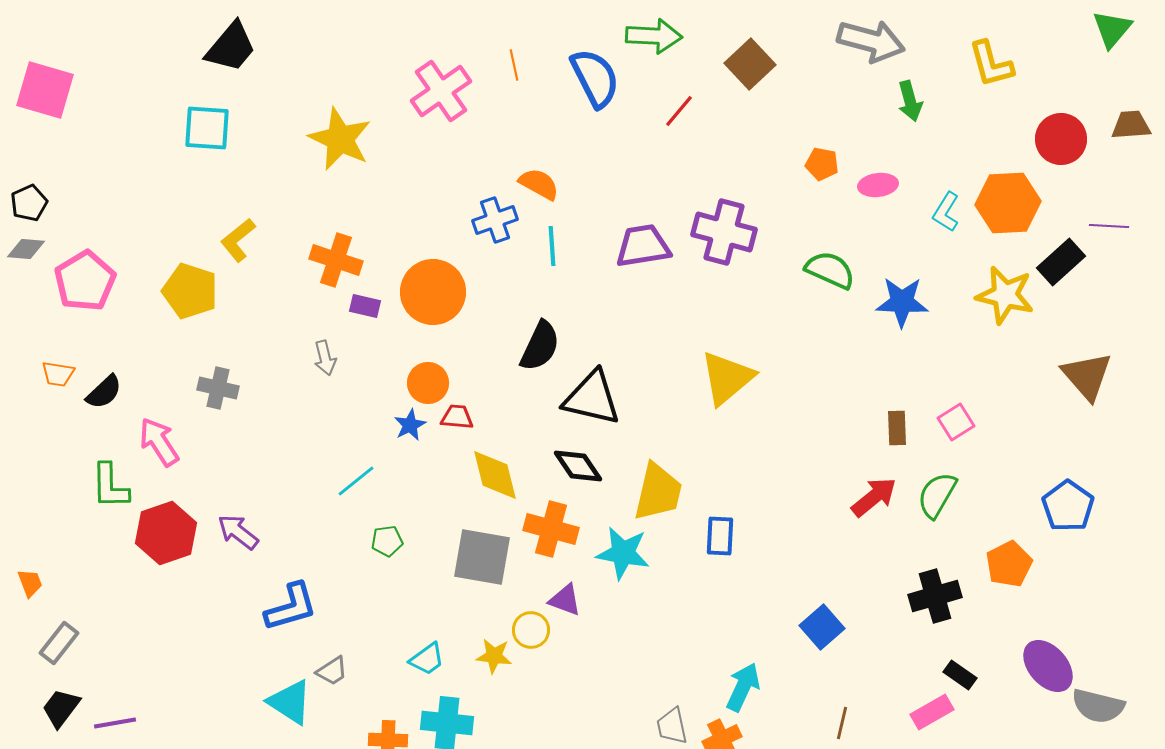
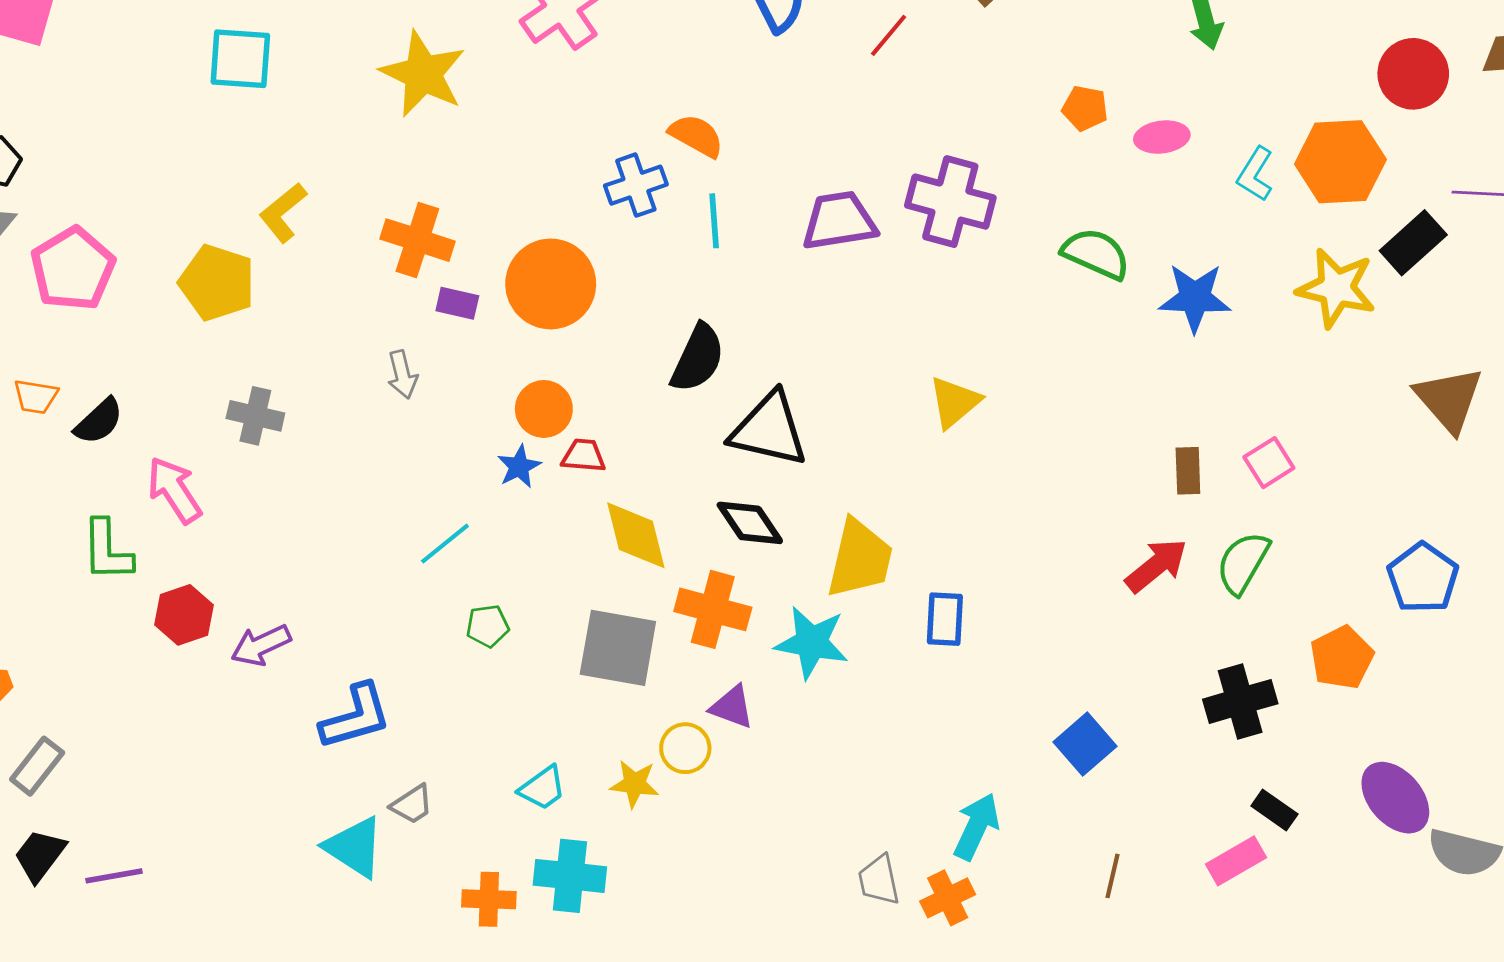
yellow triangle: (727, 378) -> (954, 402), size x0.7
purple arrow: (238, 532) -> (261, 645), moved, turned -63
red hexagon: (166, 533) -> (184, 615), size x0.7

